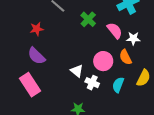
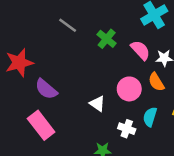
red star: (37, 29) -> (19, 63), moved, size x1.6
white cross: (92, 83) -> (127, 129), moved

